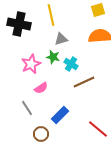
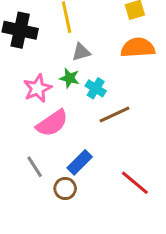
pink semicircle: (41, 88) -> (52, 123), size x1.6
gray line: (27, 108) -> (35, 167), moved
brown circle: (41, 134) -> (65, 189), moved

